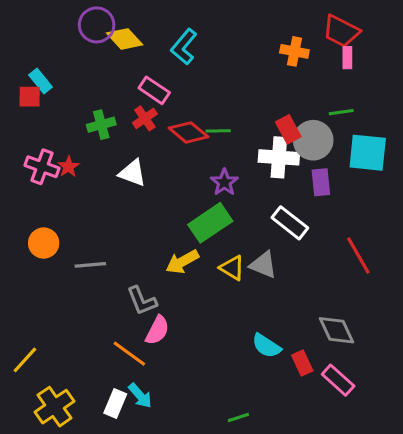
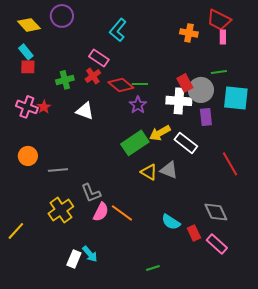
yellow diamond: (125, 39) -> (29, 25), moved
red square: (30, 97) -> (28, 67), moved
purple star: (224, 182) -> (138, 105), moved
yellow arrow: (182, 262) -> (160, 133), moved
orange line: (129, 354) -> (122, 213), moved
yellow cross: (55, 407) -> (61, 210), moved

